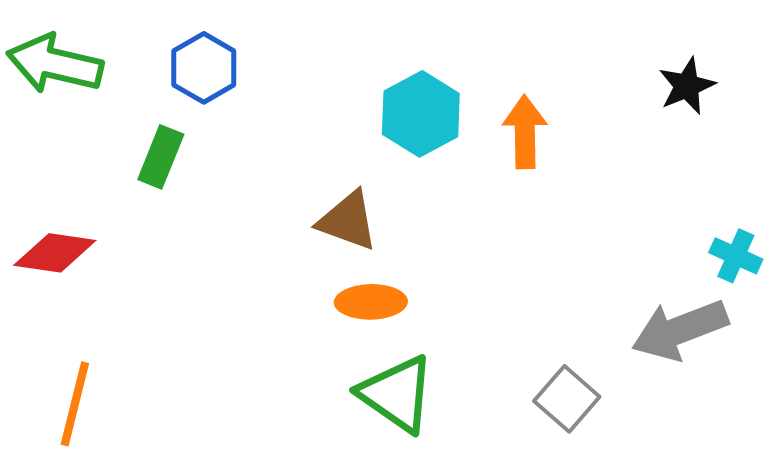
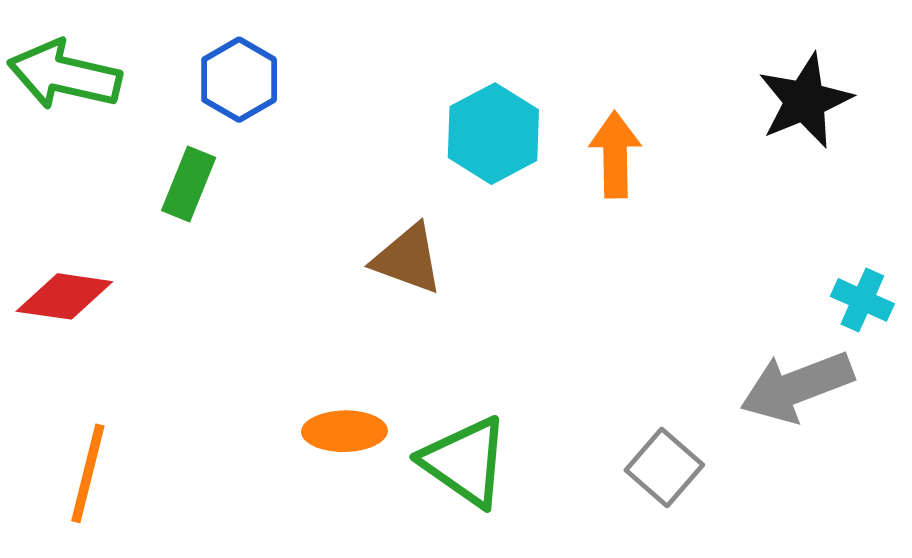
black star: (687, 86) -> (805, 101), size x1.4
orange ellipse: (371, 302) -> (344, 431), moved

